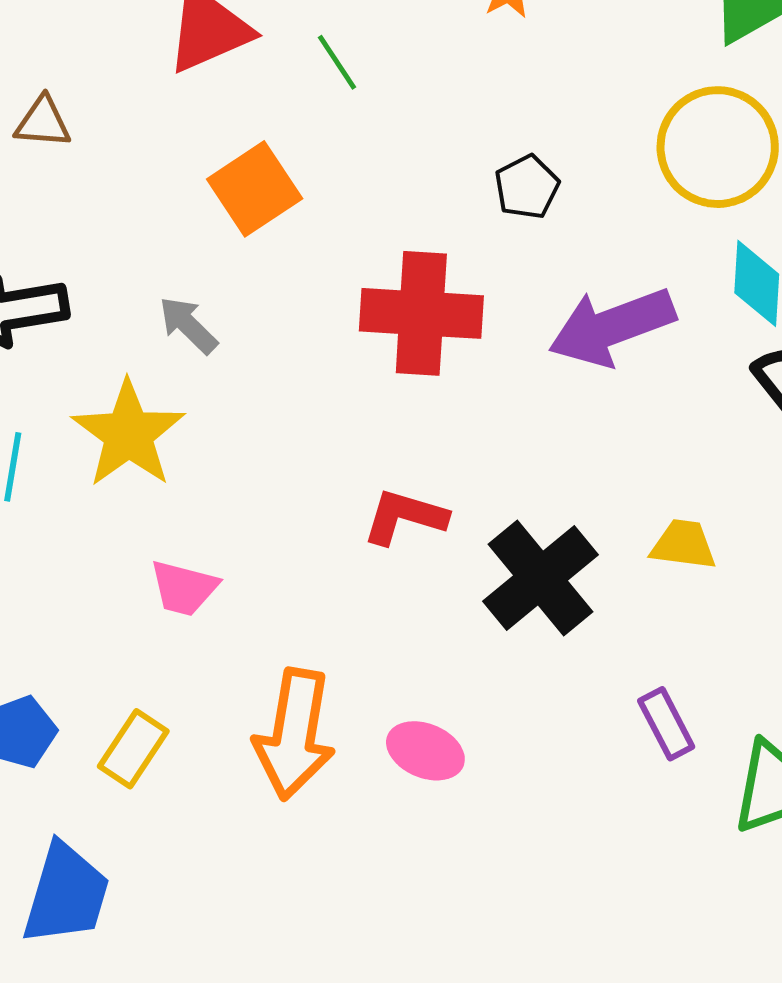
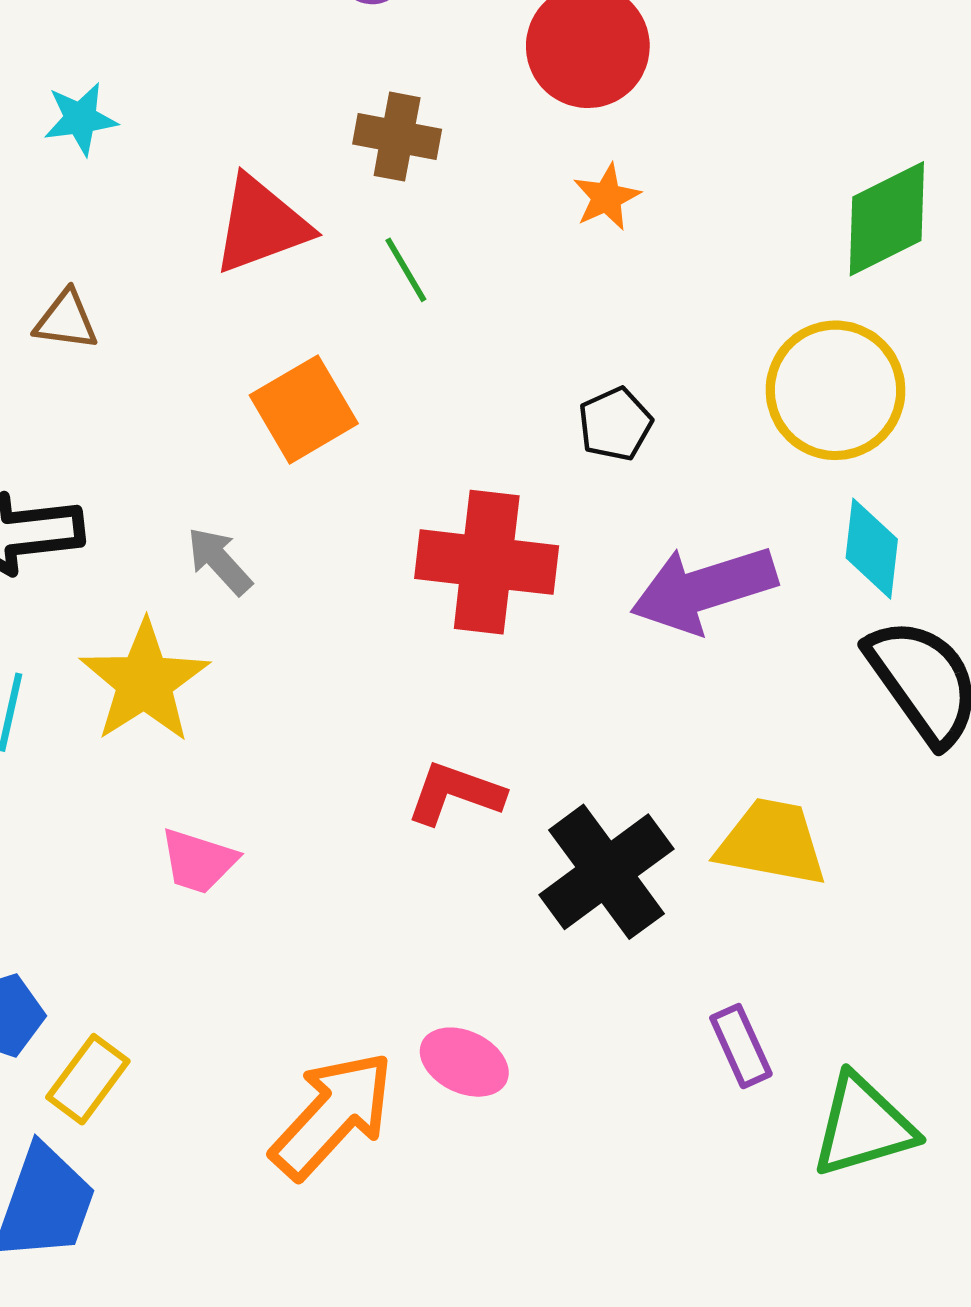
yellow trapezoid: (683, 545) -> (772, 842), size x1.5
orange arrow: (294, 734) -> (332, 1115), moved, turned -150
yellow rectangle: (133, 749) -> (88, 1079), moved

